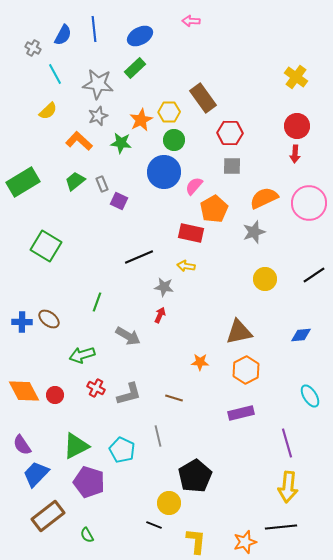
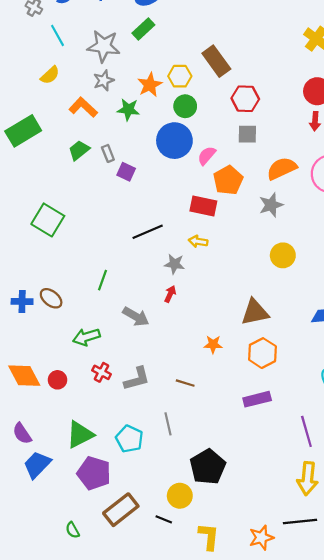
green rectangle: (23, 182) -> (23, 131), moved
brown rectangle: (48, 516) -> (121, 510), moved
green semicircle: (87, 535) -> (73, 530), moved

